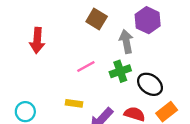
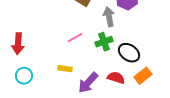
red arrow: (37, 40) -> (18, 44), moved

